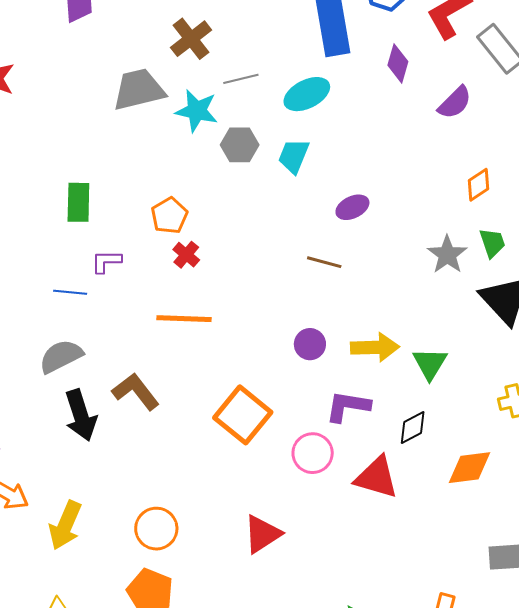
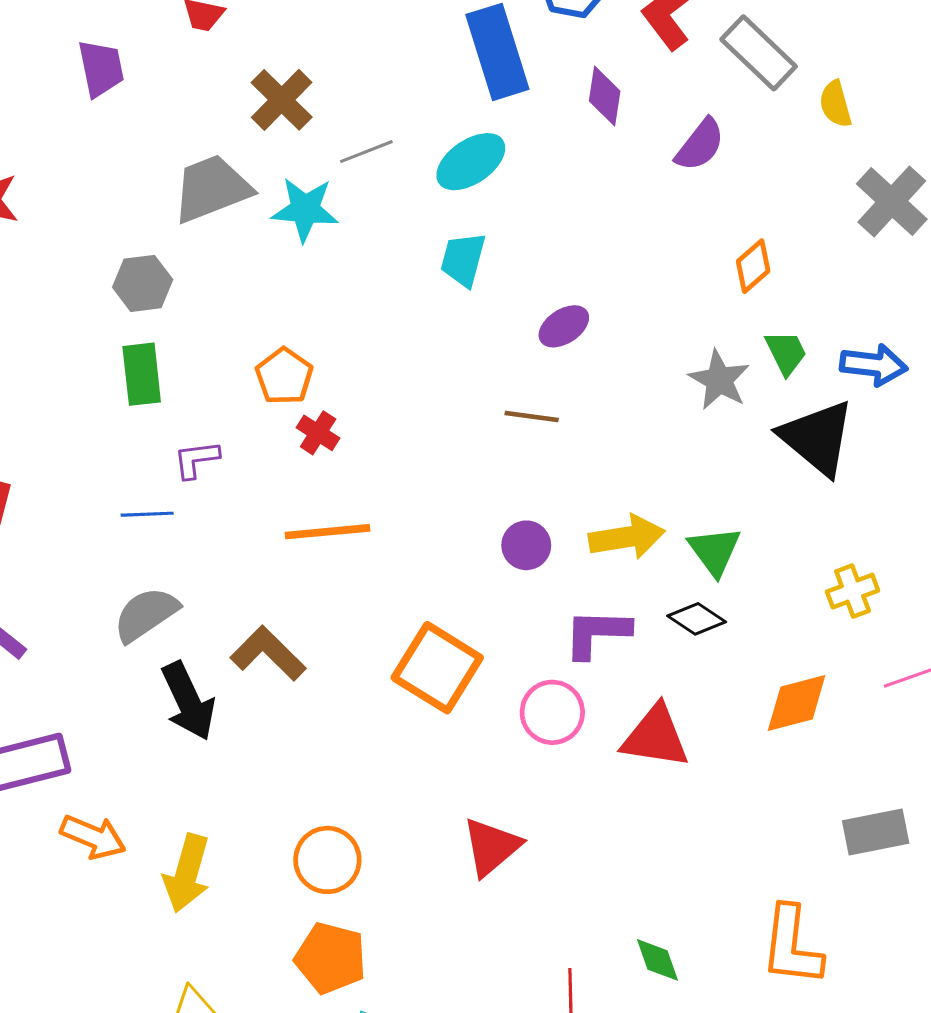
gray hexagon: (240, 145) -> (143, 283), moved
black diamond: (413, 427) -> (697, 619), moved, turned 69

